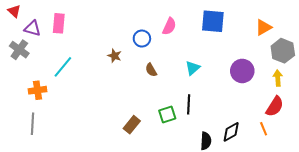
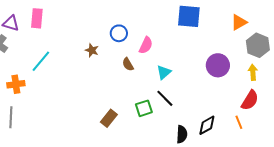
pink semicircle: (169, 26) -> (146, 45), moved
cyan triangle: (193, 68) -> (164, 72), moved
black line: (189, 104) -> (165, 98), turned -48

